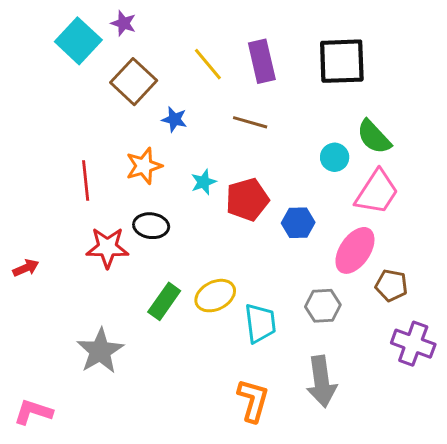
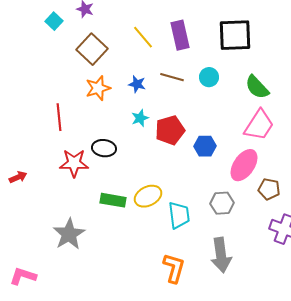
cyan square: (78, 41) -> (54, 21), size x0.6
blue star: (174, 119) -> (137, 84), moved
cyan circle: (335, 157) -> (209, 77), moved
orange star: (144, 166) -> (98, 88), moved
green rectangle: (164, 301) -> (113, 200), turned 65

